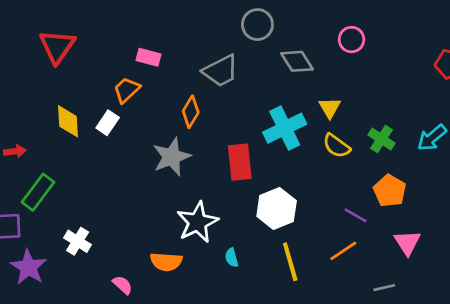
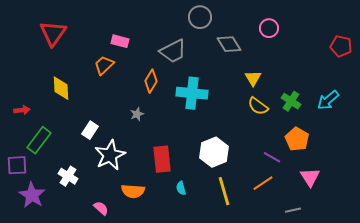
white rectangle: (108, 123) -> (90, 130), moved
cyan cross: (285, 128) -> (192, 93), moved, turned 32
gray star: (172, 157) -> (137, 114), size x0.5
red rectangle: (240, 162) -> (162, 159), moved
white star: (197, 222) -> (110, 155), moved

